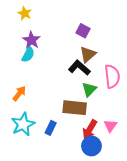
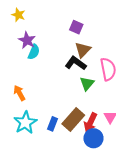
cyan semicircle: (28, 55) -> (34, 52), moved
orange arrow: (19, 93) -> (19, 93), turned -63
brown rectangle: (75, 108) -> (73, 120), moved, turned -50

